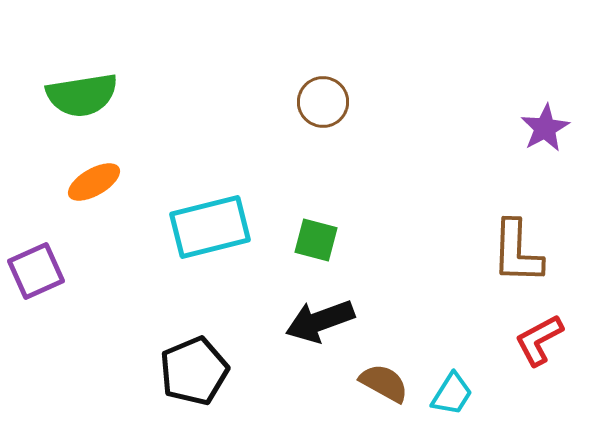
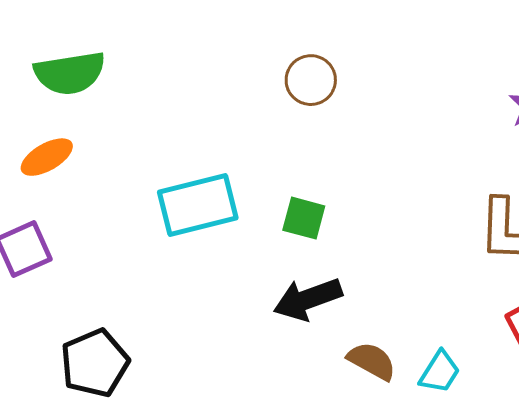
orange ellipse: (94, 182) -> (47, 157), moved
black pentagon: (194, 371) -> (95, 363), moved

